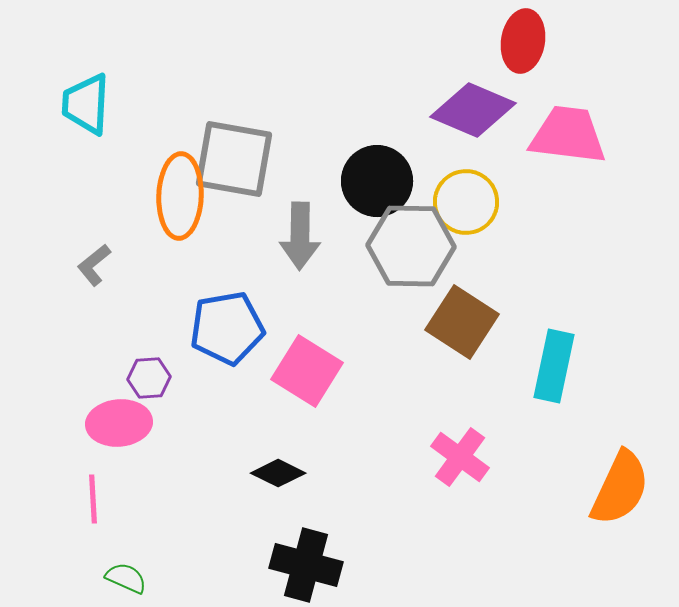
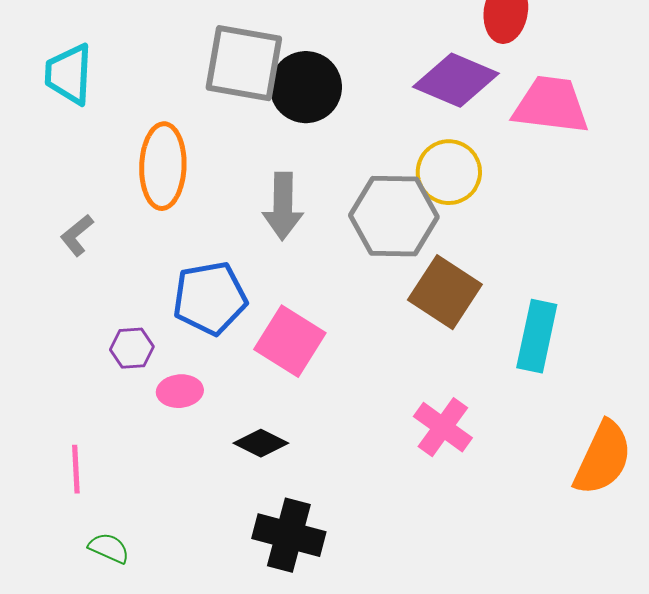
gray square: (234, 159) -> (244, 63), moved
black circle: (377, 181) -> (306, 87), moved
pink ellipse: (119, 423) -> (180, 391), moved, size x0.7

